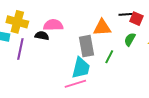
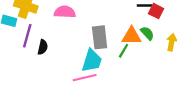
orange triangle: (102, 28) -> (132, 36), moved
black semicircle: (42, 36) -> (43, 47), moved, turned 88
green semicircle: (130, 39) -> (147, 33), turned 104

